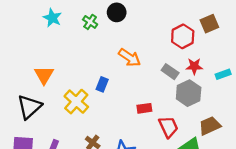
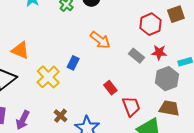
orange triangle: (44, 75) -> (20, 50), turned -42
gray hexagon: (189, 93) -> (167, 79), moved
red rectangle: (144, 108) -> (110, 88), turned 56
brown trapezoid: (210, 126) -> (169, 108), turned 30

